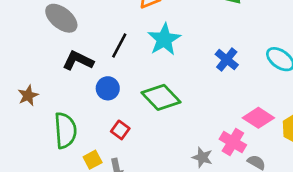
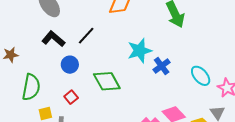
cyan star: (164, 39) -> (140, 51), moved

